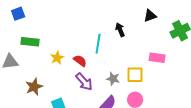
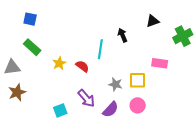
blue square: (18, 14) -> (30, 19), moved, turned 32
green rectangle: (30, 42) -> (32, 47), turned 36
purple arrow: (84, 82) -> (86, 98), moved
brown star: (34, 87) -> (17, 92), moved

